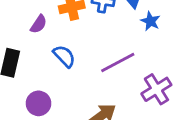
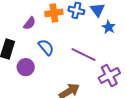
purple line: (118, 62) -> (83, 54), turned 50
purple circle: (38, 103) -> (26, 67), moved

